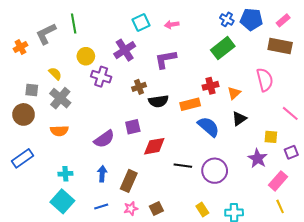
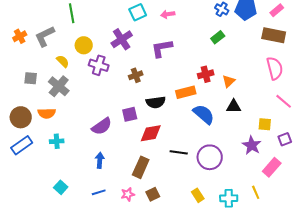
gray L-shape: (46, 34) -> (45, 36), moved
green rectangle: (223, 48) -> (218, 37), size x0.6
yellow semicircle: (55, 74) -> (63, 61), moved
pink semicircle: (265, 80) -> (275, 68), moved
black semicircle: (158, 101) -> (156, 102), moved
brown circle: (24, 114) -> (21, 117), moved
black triangle: (239, 119) -> (234, 106), turned 35
orange semicircle: (59, 131) -> (47, 113), moved
cyan cross: (65, 174) -> (57, 141), moved
brown rectangle: (129, 181) -> (141, 167), moved
cyan square: (62, 201) -> (61, 187), size x0.6
yellow line: (280, 206) -> (256, 192), moved

